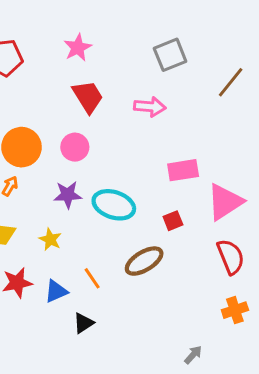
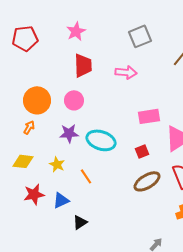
red trapezoid: (88, 97) -> (83, 65), turned 30
brown ellipse: (144, 261) -> (147, 181), moved
orange line: (92, 278) -> (86, 176), moved

